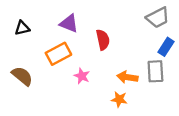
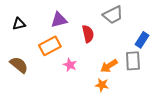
gray trapezoid: (158, 18) -> (113, 15), moved
purple triangle: (69, 23) -> (59, 20), turned -36
orange arrow: (127, 77) -> (109, 66), turned -42

